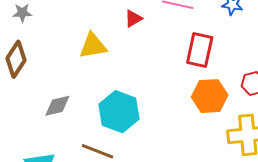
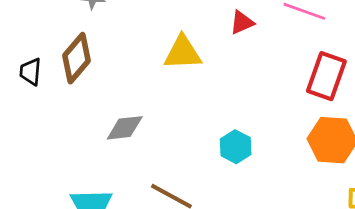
cyan hexagon: (119, 112) -> (236, 147), moved, size x0.6

